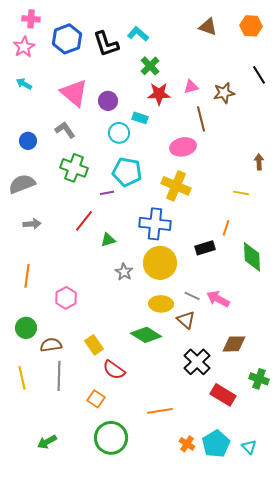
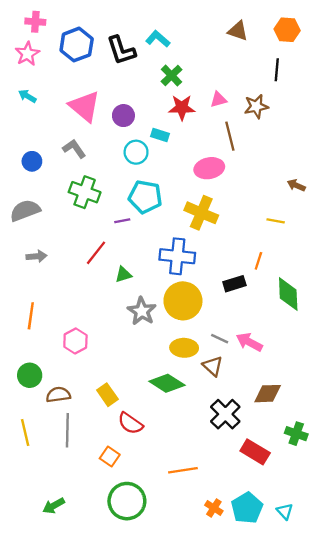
black line: (259, 75) -> (277, 70), moved, turned 36
brown arrow: (259, 162) -> (296, 185), turned -63
gray star: (124, 272) -> (142, 311), size x1.4

